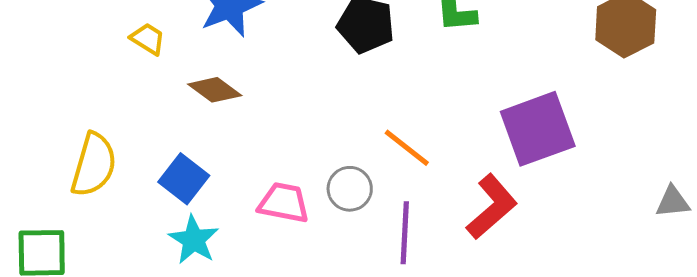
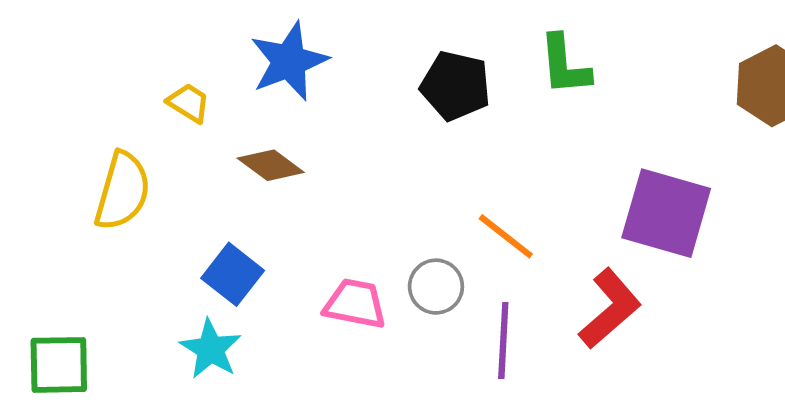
purple square: (538, 129) -> (666, 213), turned 36
yellow semicircle: (94, 165) -> (122, 191), moved
cyan star: (194, 240) -> (211, 349), moved

